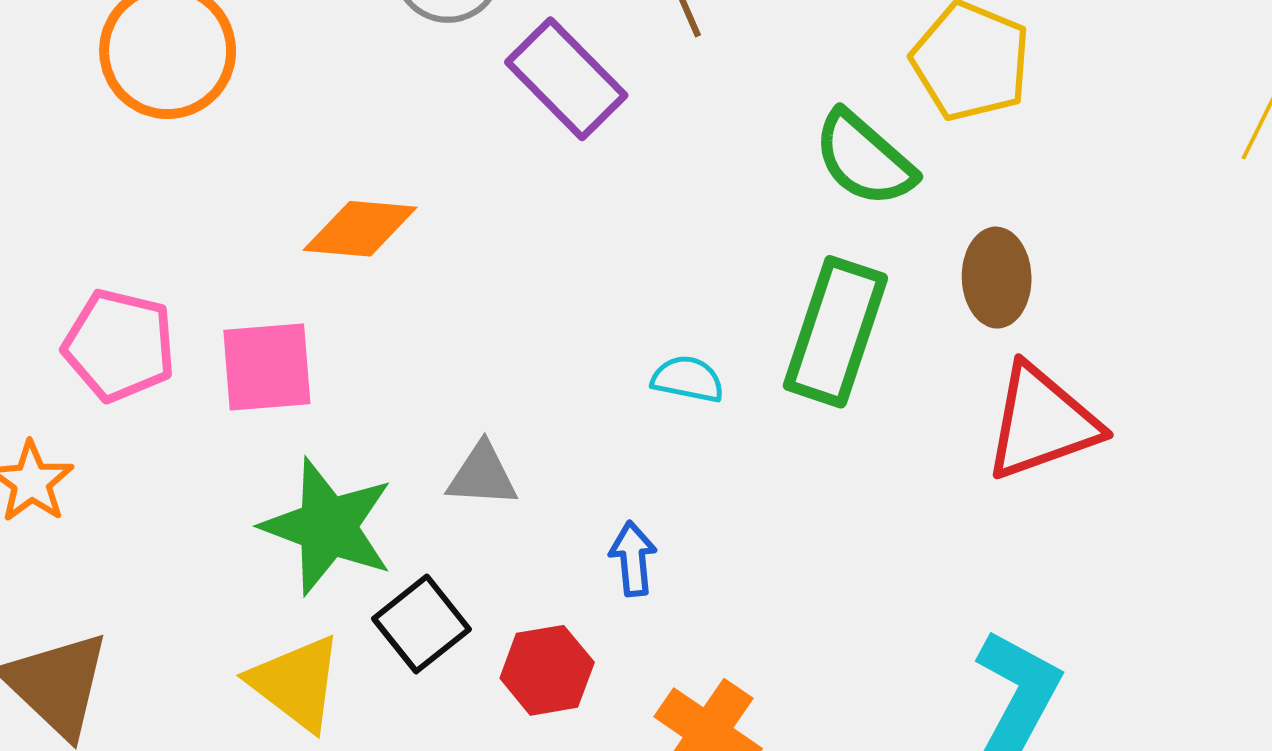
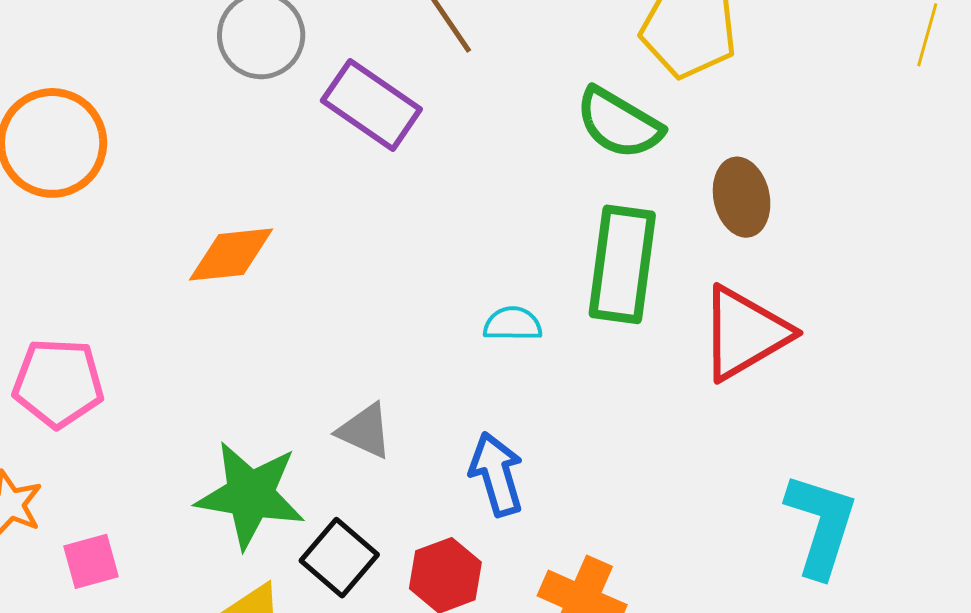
pink square: (267, 367) -> (91, 561), moved, size x0.7
red triangle: (1042, 423) -> (745, 333), moved
gray triangle: (482, 475) -> (365, 431), turned 32
blue arrow: (633, 559) -> (497, 474), size x1.4

